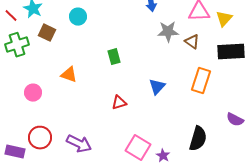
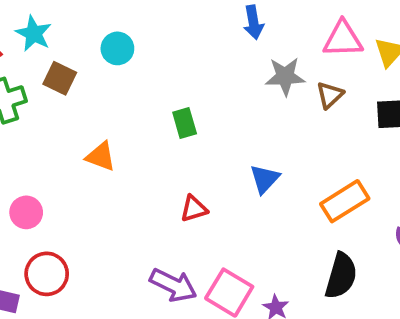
brown triangle: (192, 42) -> (330, 95), turned 42
orange rectangle: (201, 81) -> (345, 201), moved, turned 40
pink circle: (33, 93) -> (26, 212), moved
purple arrow: (79, 144) -> (173, 285), moved

